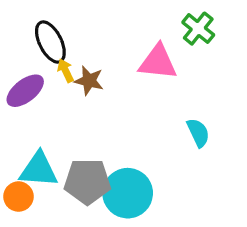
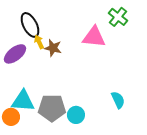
cyan semicircle: (198, 133) -> (118, 100), moved
cyan circle: (128, 193) -> (76, 115), size x0.6

